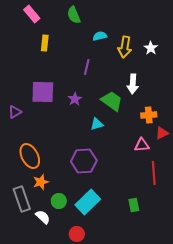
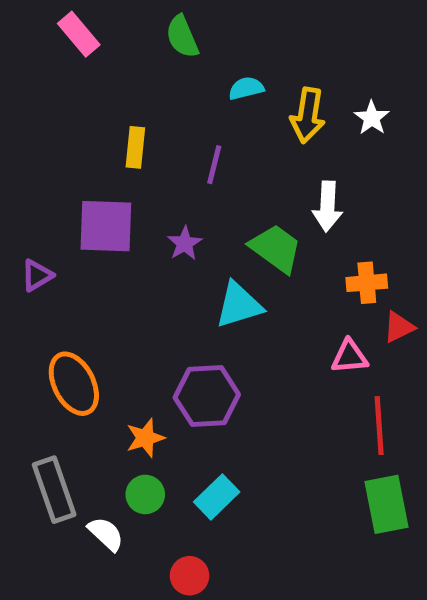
yellow rectangle: (45, 43) -> (135, 147), moved
cyan triangle: (97, 124) -> (239, 305), size x1.5
orange star: (41, 182) -> (145, 438), moved
cyan rectangle: (88, 202) -> (217, 497), size x0.7
green rectangle: (134, 205) -> (386, 504), moved, size x1.6

